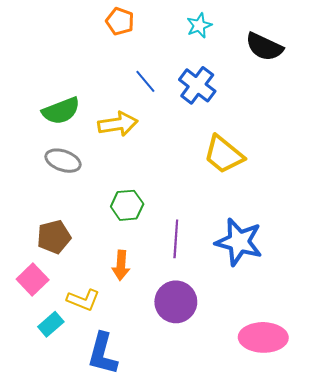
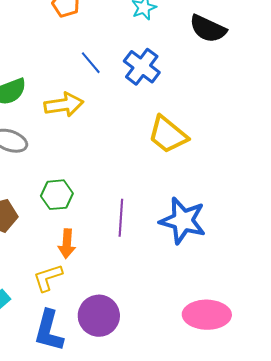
green hexagon: (127, 205) -> (57, 195), moved
yellow L-shape: (83, 300) -> (48, 278), moved, turned 140
purple circle: (176, 302) -> (99, 316), moved

